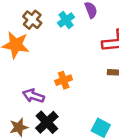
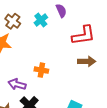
orange cross: (64, 80) -> (41, 70), turned 32

